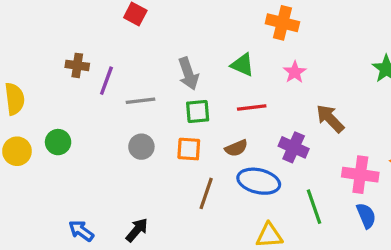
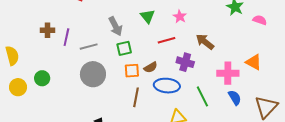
green triangle: (243, 65) -> (148, 16), turned 35
red line: (252, 107) -> (166, 40), moved
gray circle: (141, 147) -> (93, 74), size x1.6
orange square: (189, 149) -> (132, 71), moved

